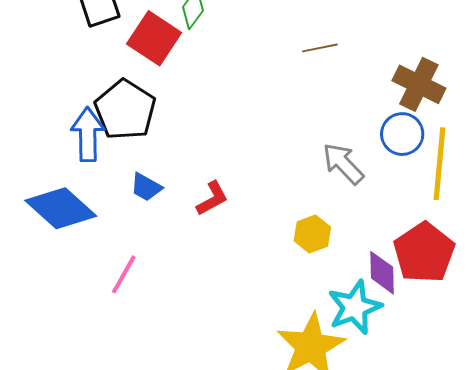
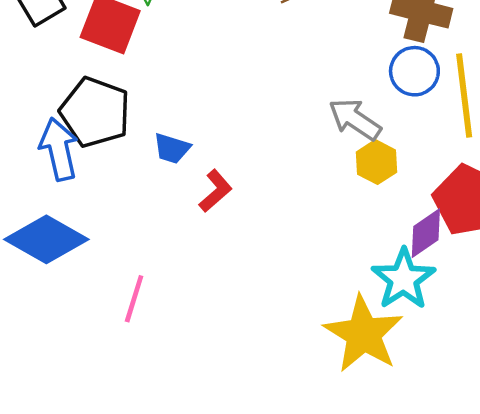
blue trapezoid: (146, 187) -> (172, 148), moved
yellow hexagon: (312, 234) -> (376, 162), moved
purple diamond: (382, 273) -> (426, 233), turned 69

